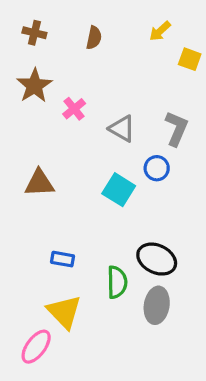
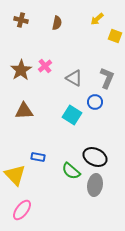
brown star: (34, 86) -> (21, 70), moved
green semicircle: (117, 282) -> (71, 171), turned 132
yellow triangle: (64, 312) -> (15, 175), moved

